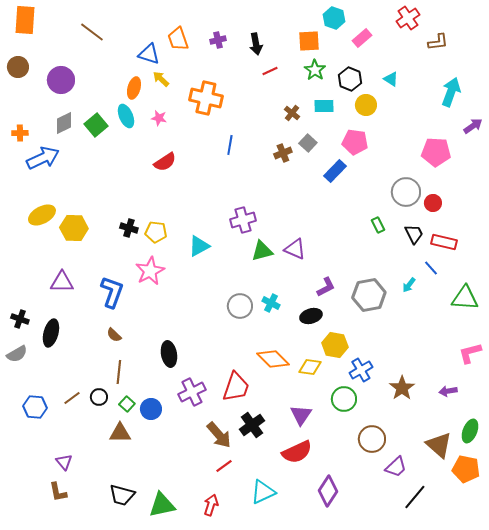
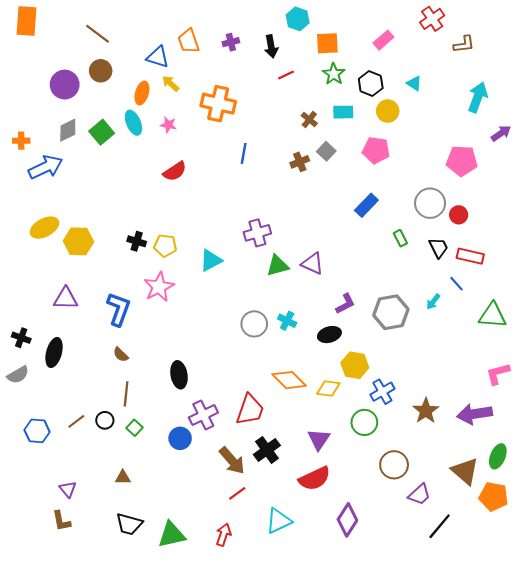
cyan hexagon: (334, 18) -> (298, 19), moved
brown circle: (18, 67) -> (101, 71), moved
blue rectangle: (335, 171) -> (366, 205), moved
purple arrow: (448, 391) -> (475, 414), size x1.8
blue circle: (151, 409) -> (180, 438), moved
brown triangle: (120, 433) -> (123, 478), moved, size x0.7

